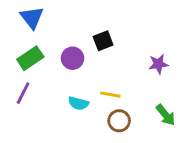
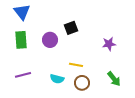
green rectangle: (30, 58) -> (21, 40), turned -60
purple line: (23, 93) -> (23, 75), moved, turned 49
cyan semicircle: (78, 103) -> (57, 79), moved

